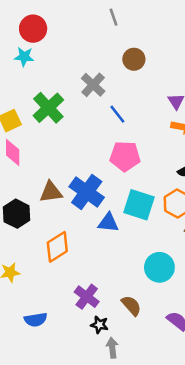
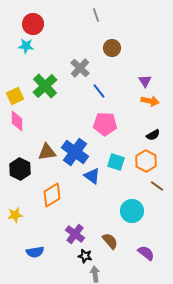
cyan square: (139, 205) -> (116, 162), size x0.7
blue triangle: (108, 223) -> (92, 176), turned 30

